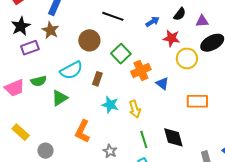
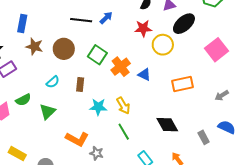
blue arrow: (152, 22) -> (106, 18), moved
brown star: (50, 30) -> (34, 47), moved
cyan semicircle: (71, 70) -> (53, 82), size x0.6
orange L-shape: (82, 131) -> (77, 139), turned -75
green line: (144, 139) -> (124, 132), moved
gray star: (110, 151) -> (97, 153), moved

